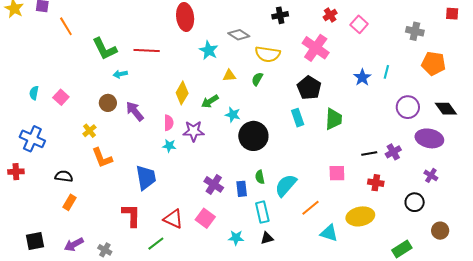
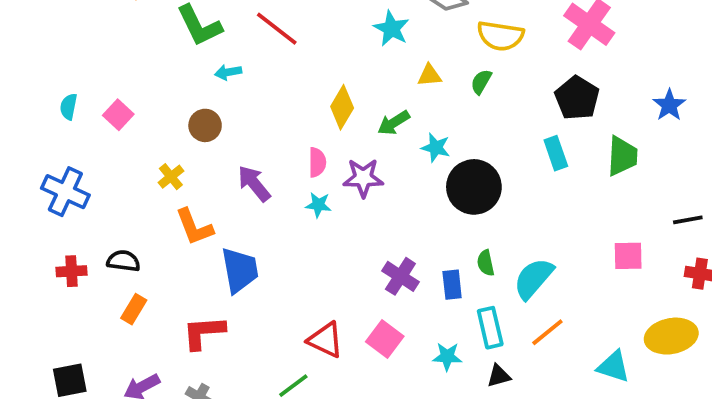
red line: (147, 50) -> (277, 29), turned 35
blue star: (362, 77) -> (669, 105), moved
purple arrow: (135, 111) -> (254, 183), moved
red cross: (16, 172) -> (72, 271), moved
blue trapezoid: (146, 177) -> (240, 270), moved
orange line: (310, 208) -> (547, 332), moved
red L-shape: (131, 215) -> (204, 332), moved, turned -95
cyan star: (236, 238) -> (447, 357), moved

